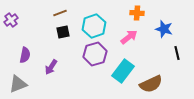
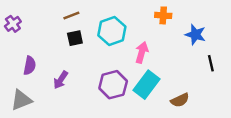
pink arrow: (129, 37) -> (142, 52), moved, turned -36
purple hexagon: (95, 54) -> (113, 85), moved
brown semicircle: (151, 84) -> (180, 100), size x0.7

